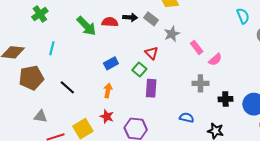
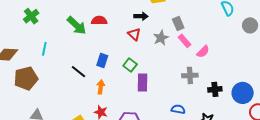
black arrow: (130, 17) -> (141, 16), moved
gray rectangle: (151, 19) -> (178, 24), moved, turned 32
gray star: (172, 34) -> (161, 38), moved
red triangle: (152, 53) -> (134, 34), moved
blue rectangle: (111, 63) -> (102, 60), turned -40
black line: (67, 87) -> (79, 72), moved

